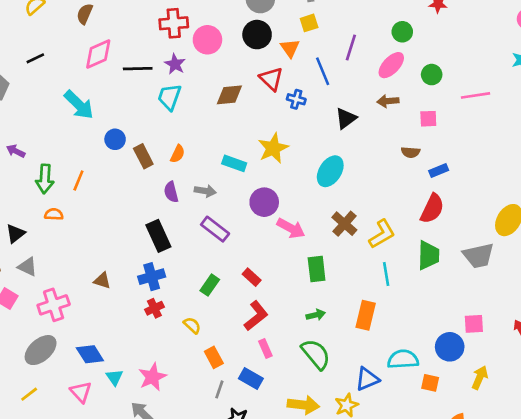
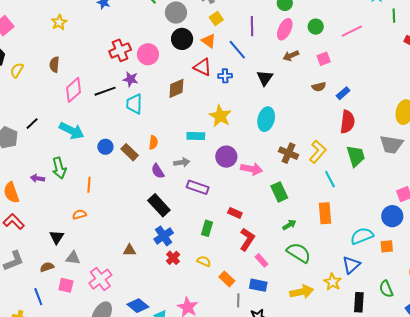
black line: (35, 58) -> (32, 124), moved
green arrow: (45, 179) -> (59, 168), moved
gray trapezoid: (478, 256) -> (391, 144), turned 40
blue triangle: (367, 379) -> (351, 265), moved

